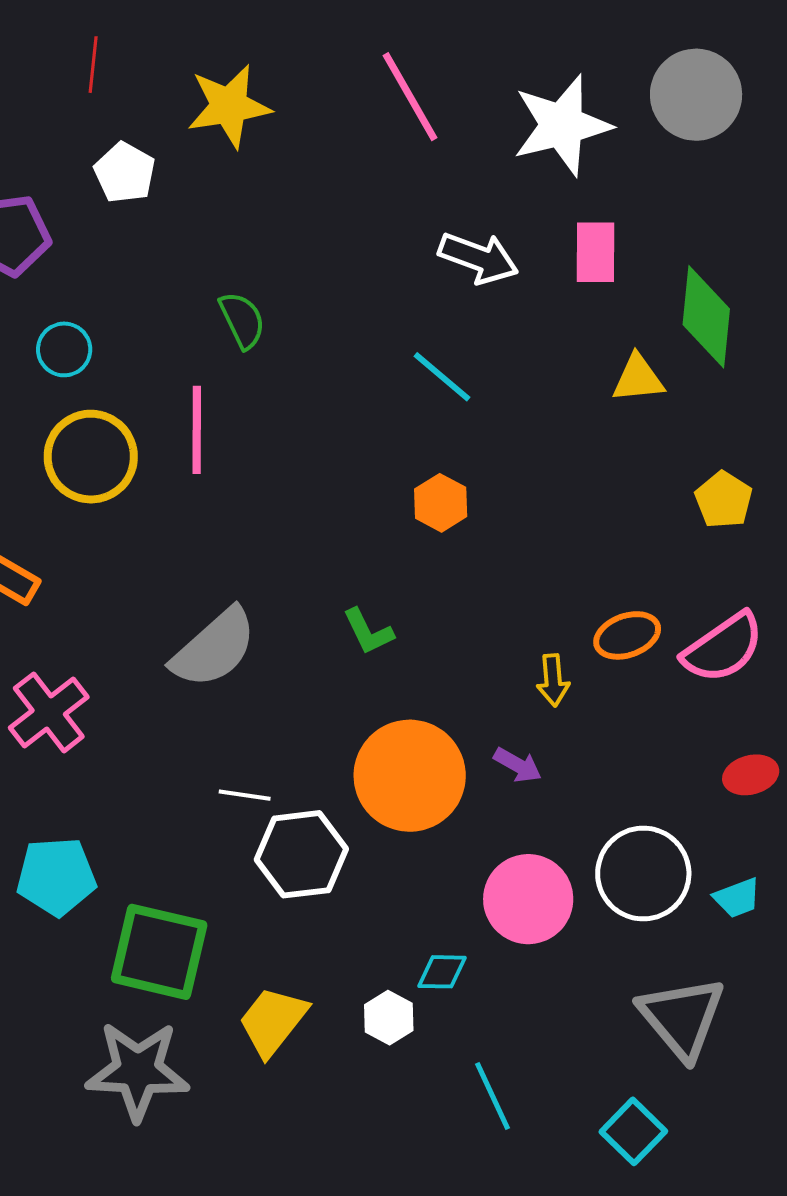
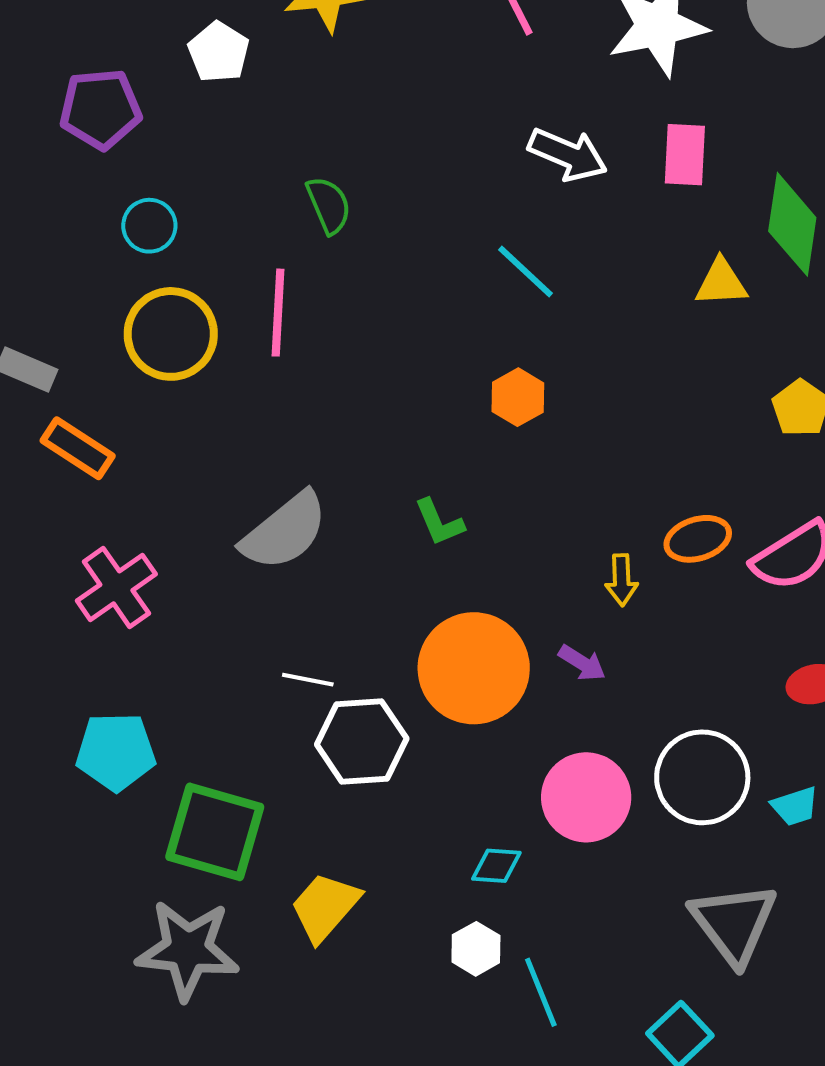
white hexagon: (389, 1018) -> (476, 949), moved

